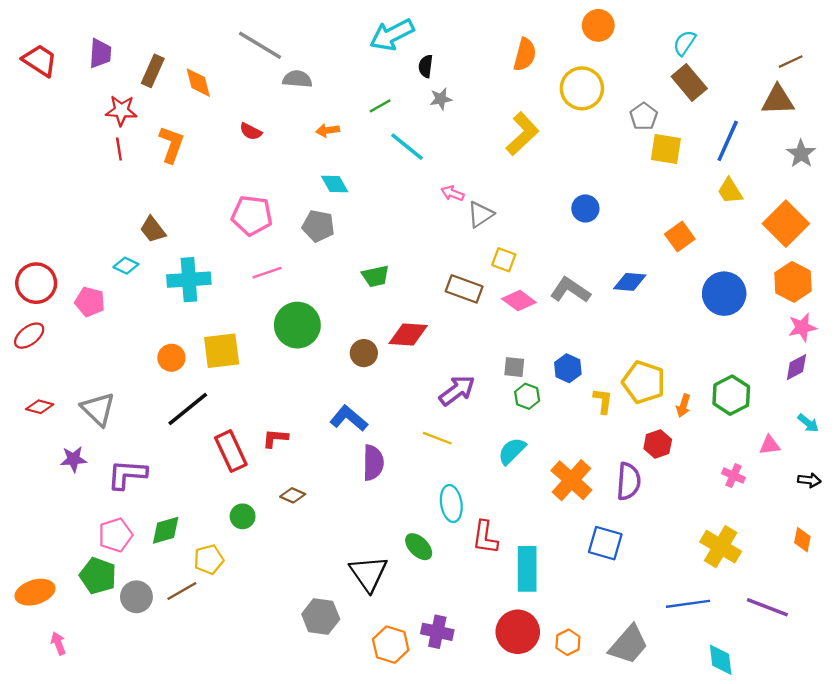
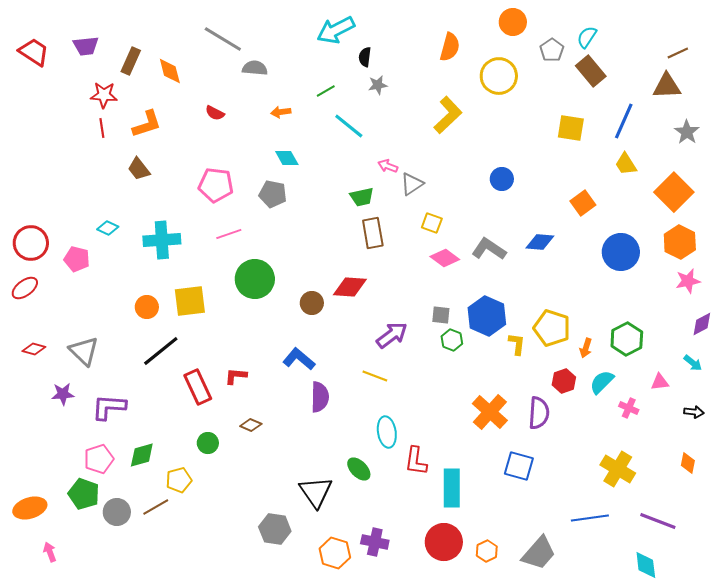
purple trapezoid: (100, 53) -> (86, 46), turned 80
gray pentagon: (644, 116) -> (552, 50), moved
orange L-shape: (171, 144) -> (147, 124), turned 52
brown trapezoid: (153, 229) -> (139, 169), moved
green trapezoid: (375, 276) -> (362, 197), moved
brown rectangle: (464, 289) -> (373, 233), moved, turned 60
purple diamond: (796, 367) -> (702, 324), moved
blue hexagon: (568, 368) -> (487, 316), size x1.6
cyan semicircle: (512, 451) -> (602, 382), moved
cyan diamond: (721, 660) -> (646, 565), moved

